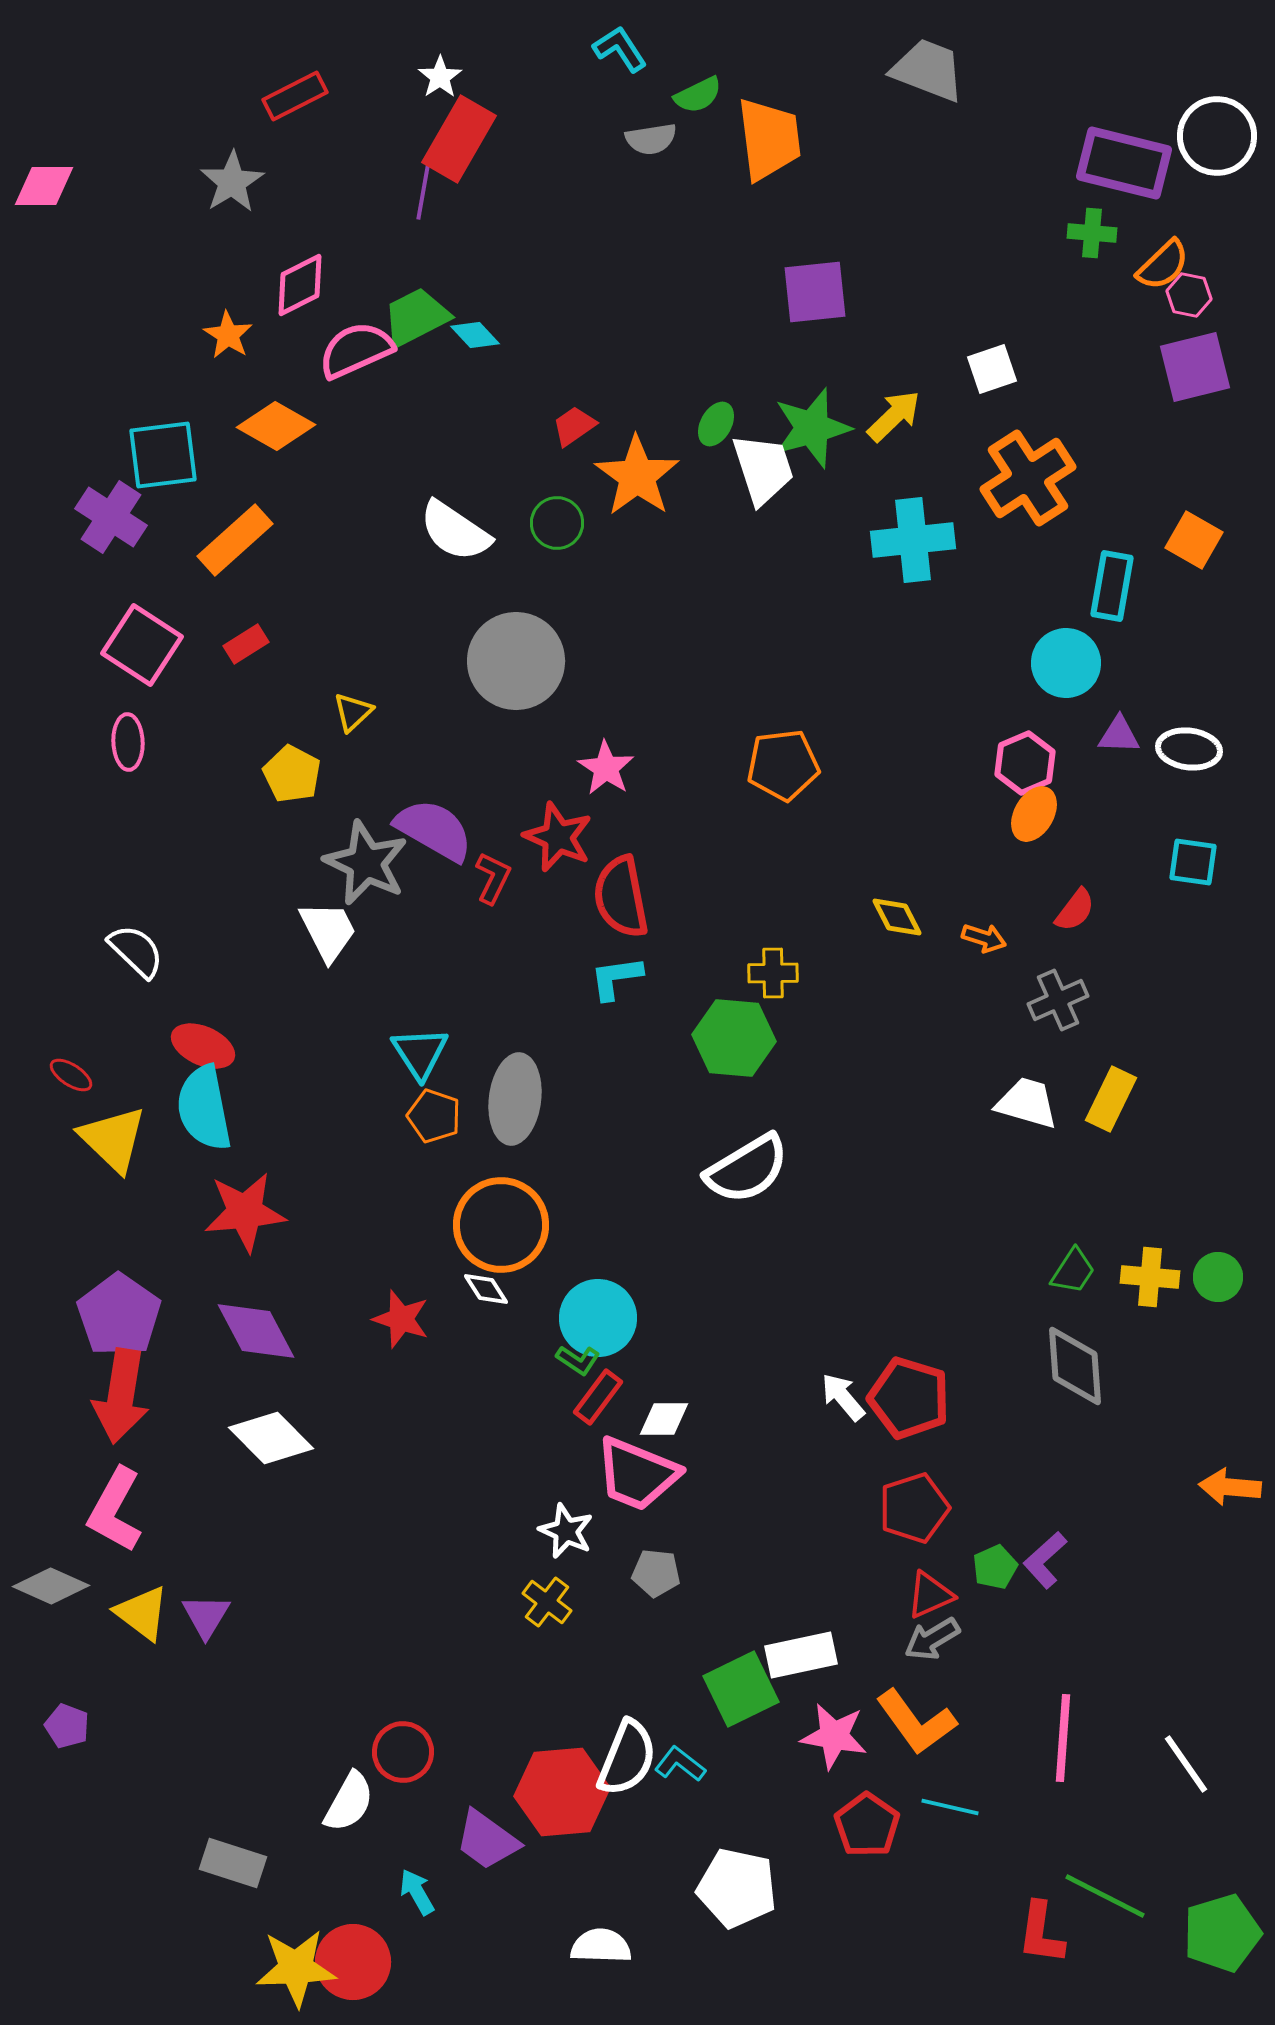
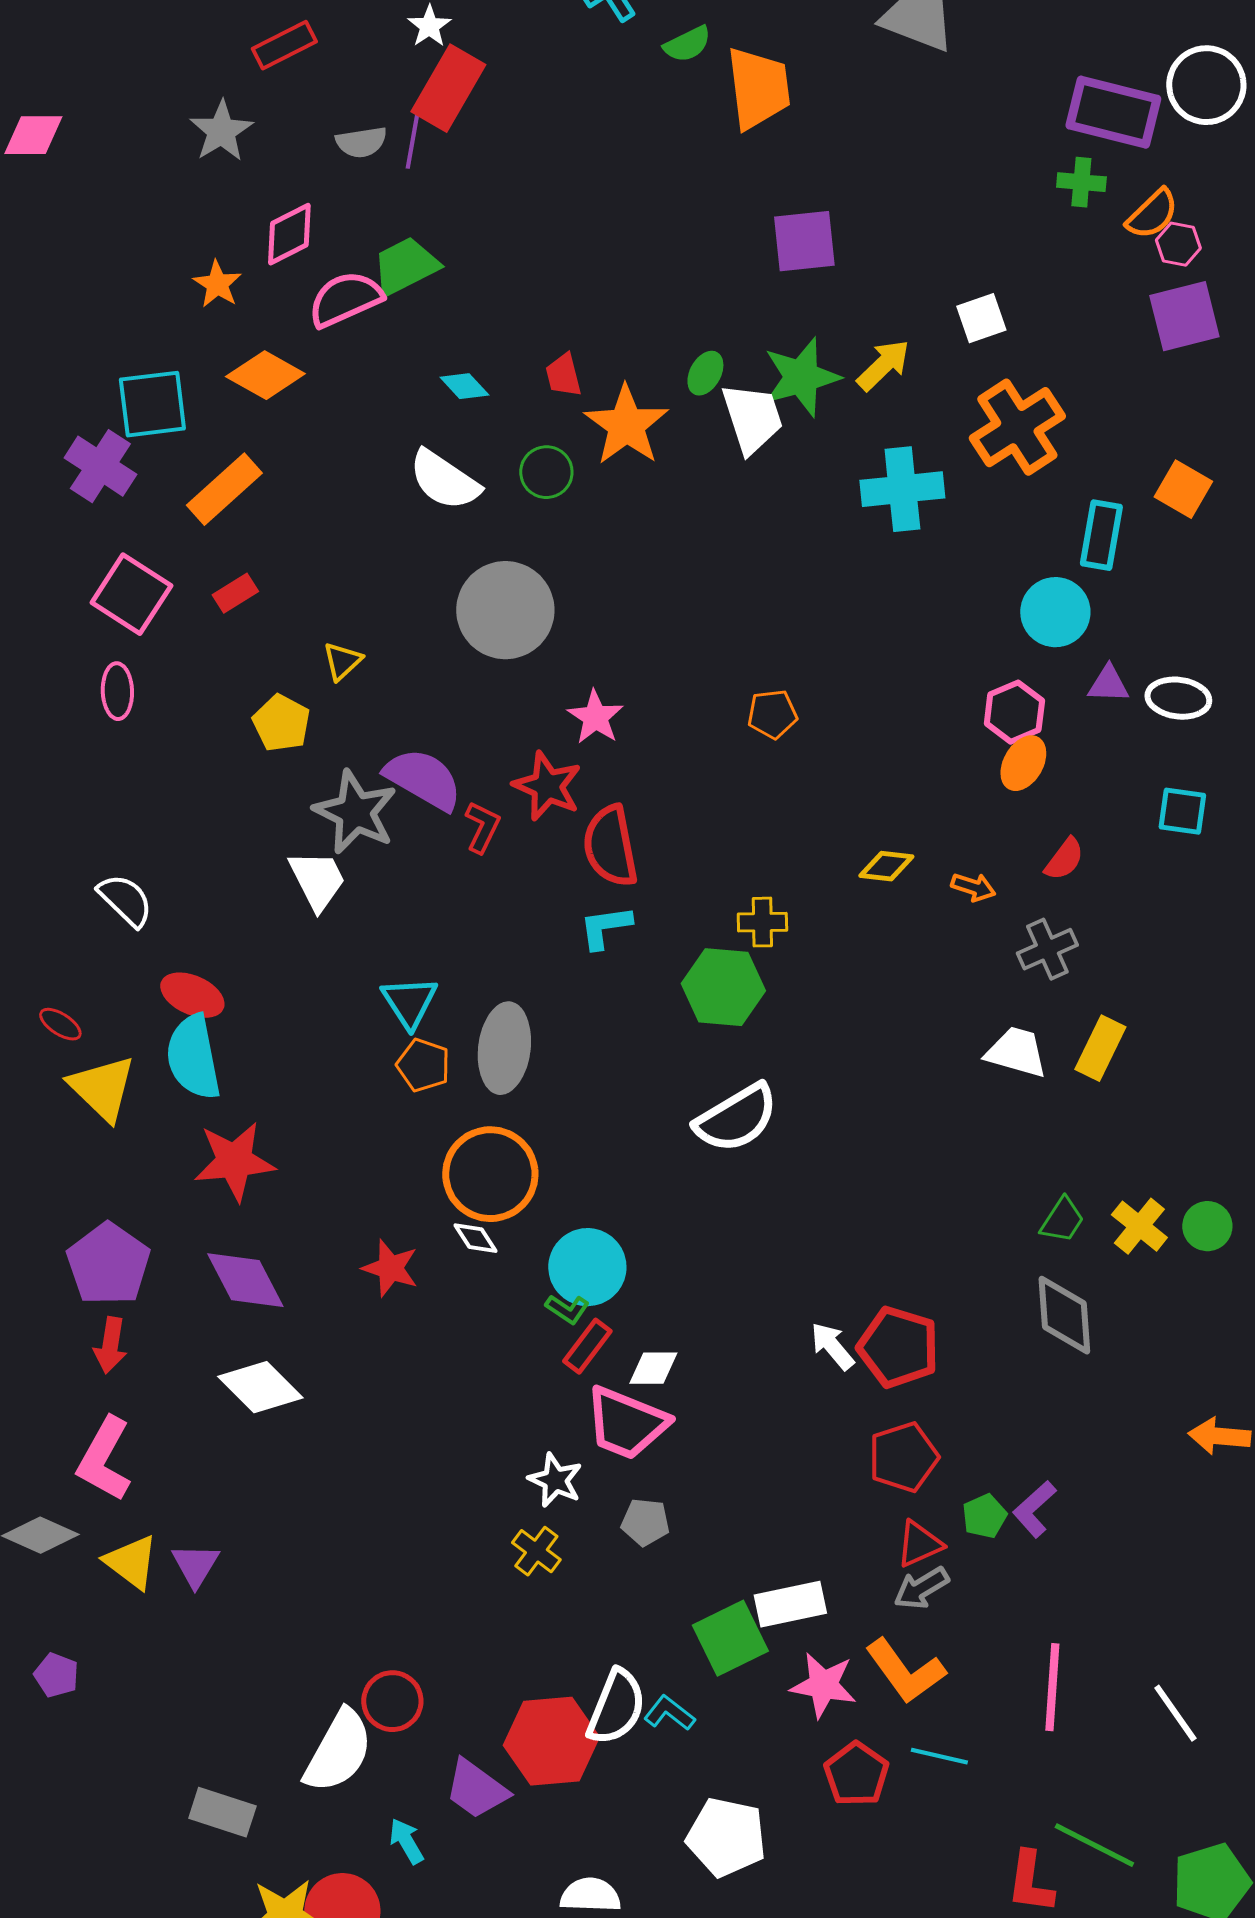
gray semicircle: (651, 139) -> (361, 142), moved
cyan diamond: (475, 335) -> (464, 386), moved
red trapezoid: (574, 426) -> (563, 375), turned -69
orange pentagon: (783, 765) -> (772, 714), size x0.7
yellow diamond: (897, 917) -> (886, 866), turned -56
yellow cross: (1150, 1277) -> (1139, 1226), turned 34
red arrow: (121, 1396) -> (110, 1345), size x0.6
white semicircle: (349, 1802) -> (338, 1751), size x1.4

